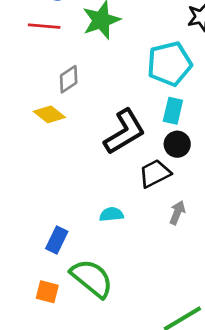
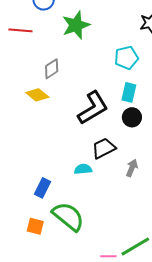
red line: (44, 26) -> (20, 30), moved
cyan pentagon: (169, 64) -> (126, 58), size x0.7
black trapezoid: (155, 173) -> (104, 148), moved

